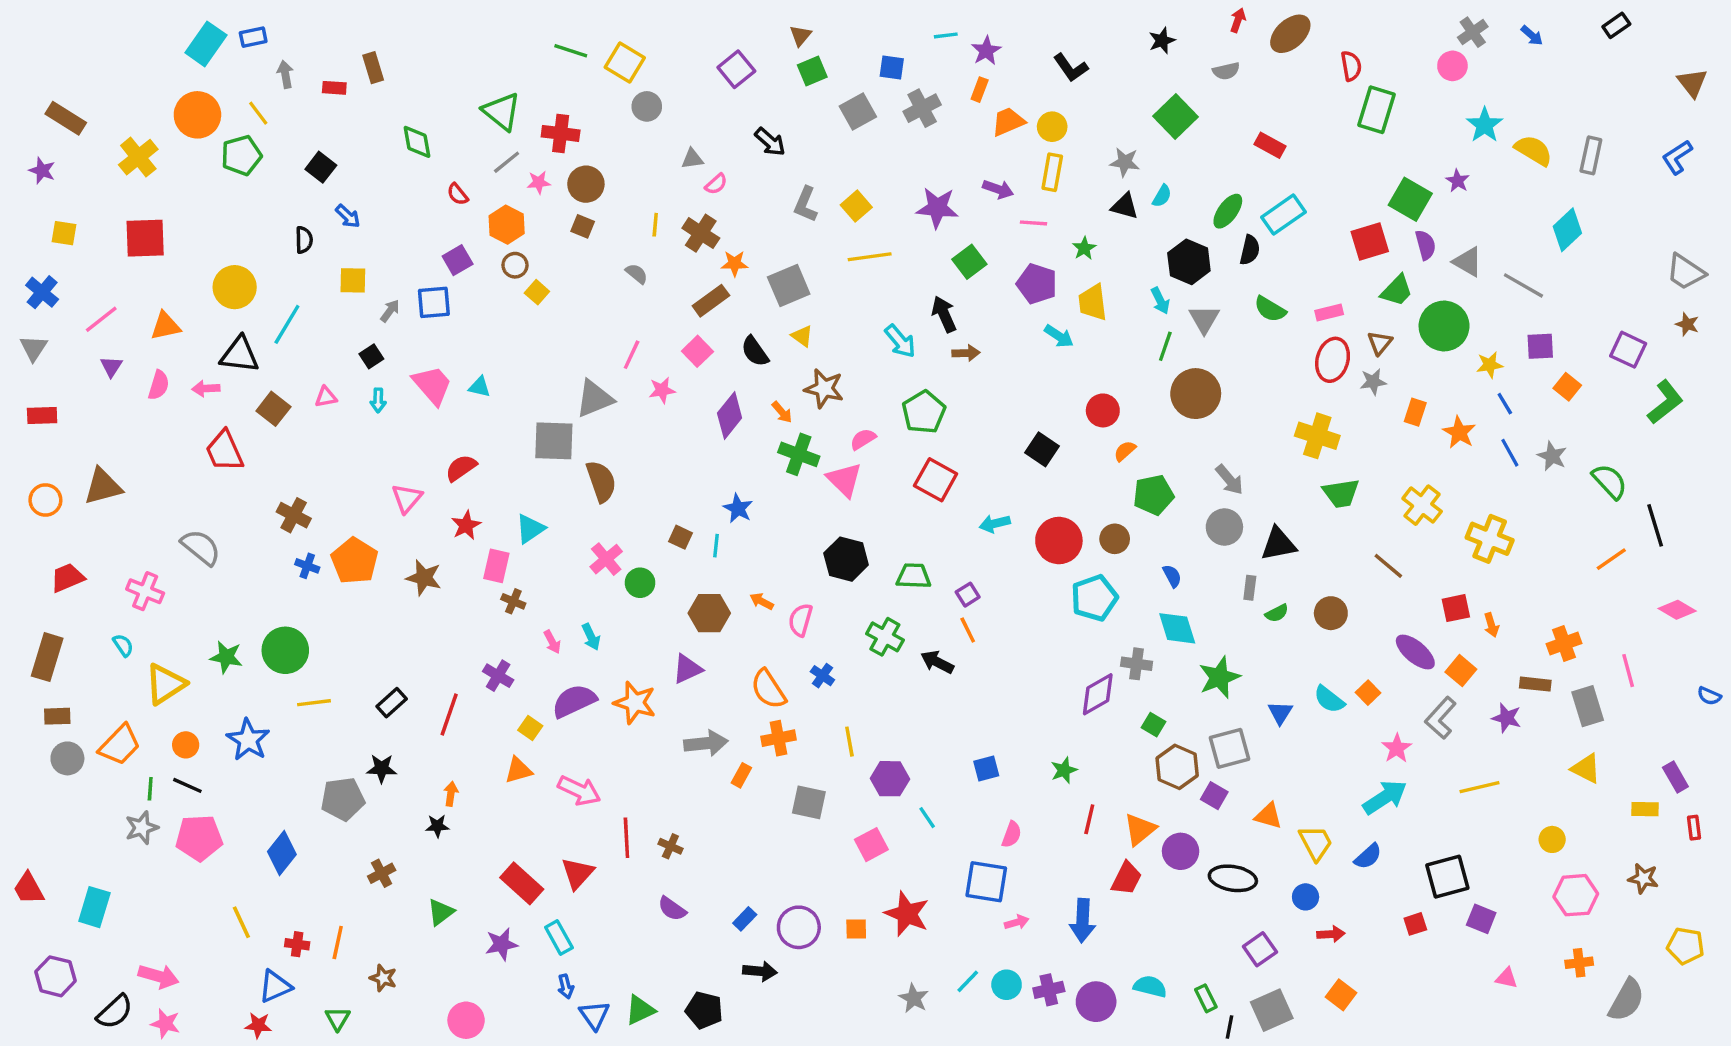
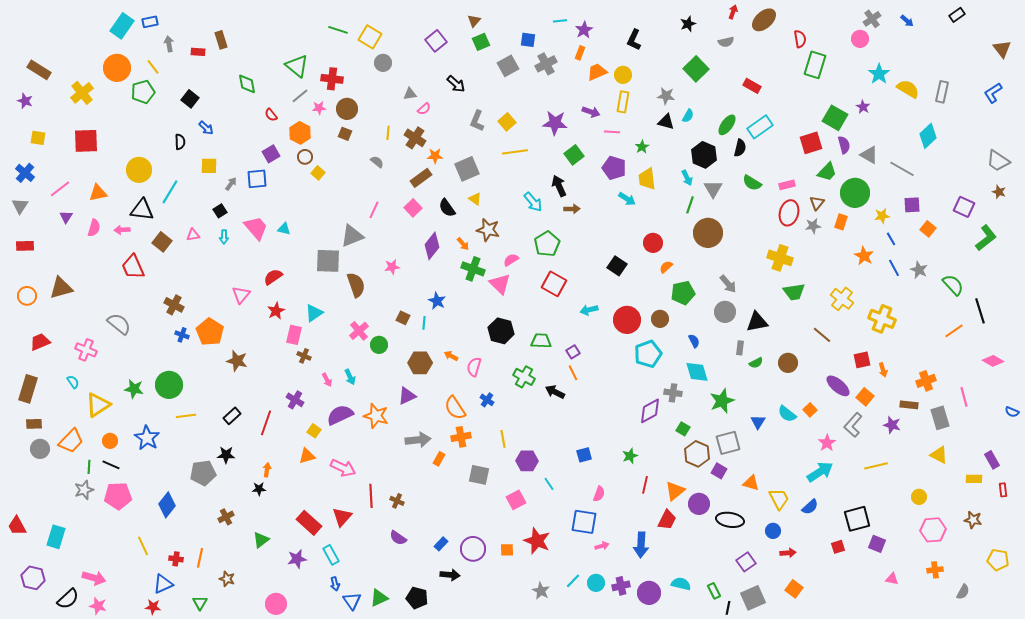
black L-shape: (1071, 68) -> (634, 40), turned 60
pink star: (662, 390) -> (392, 267), moved
orange rectangle: (1415, 412) -> (841, 222), moved
brown star: (424, 578) -> (237, 361), moved
gray semicircle: (1626, 1000) -> (963, 592), size x0.6

